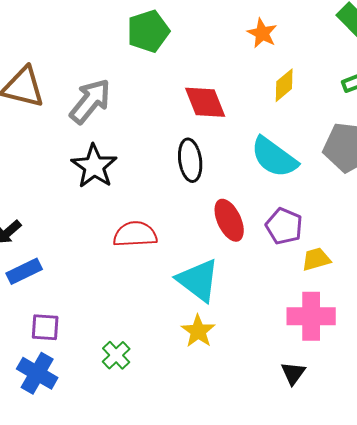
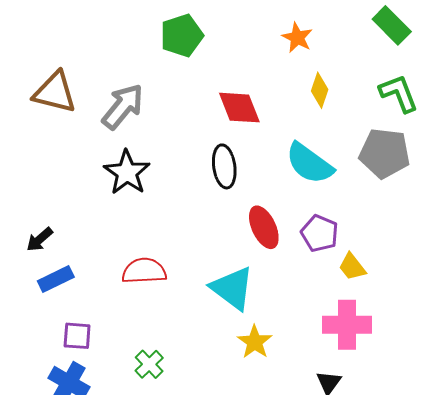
yellow diamond: (284, 85) -> (320, 90), turned -32
red semicircle: (135, 234) -> (144, 271), moved
yellow trapezoid: (316, 259) -> (352, 267), turned -112
yellow star: (198, 331) -> (255, 342), moved

